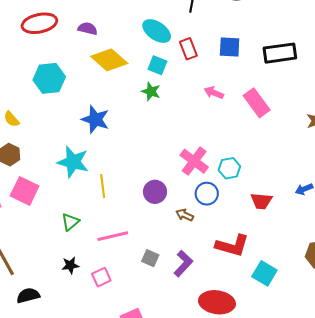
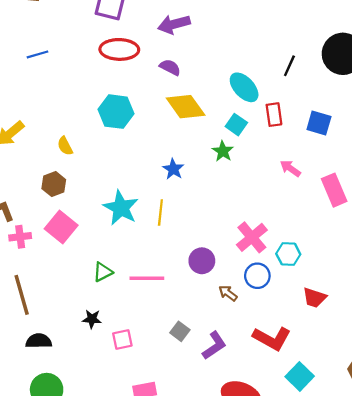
blue star: (95, 119) -> (173, 169), moved, size x0.7
yellow line: (103, 186) -> (160, 212), moved
pink line: (113, 236) -> (147, 278), moved

